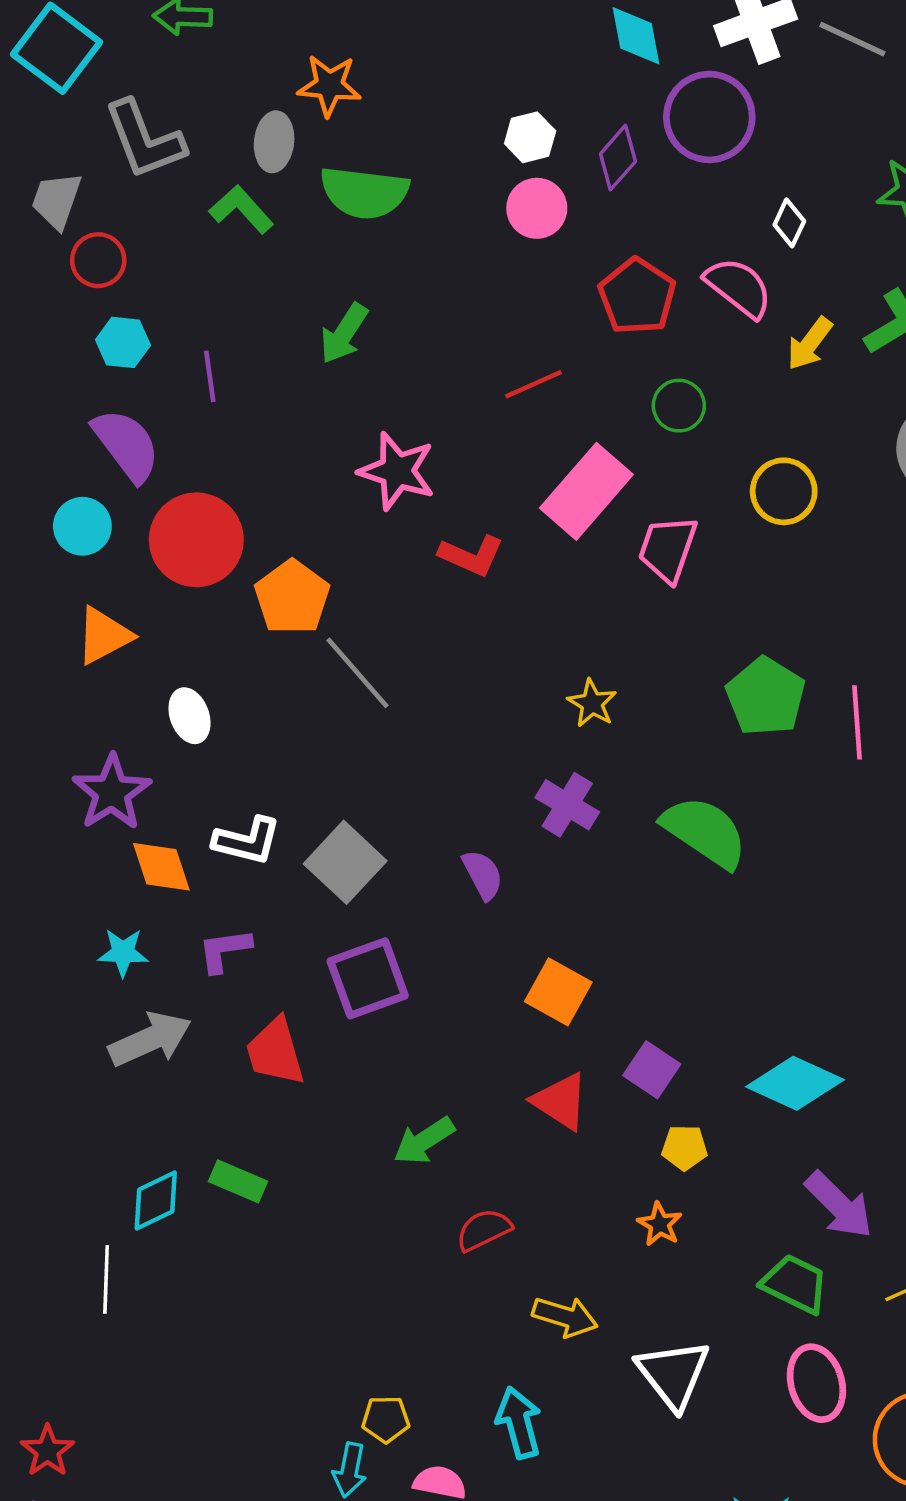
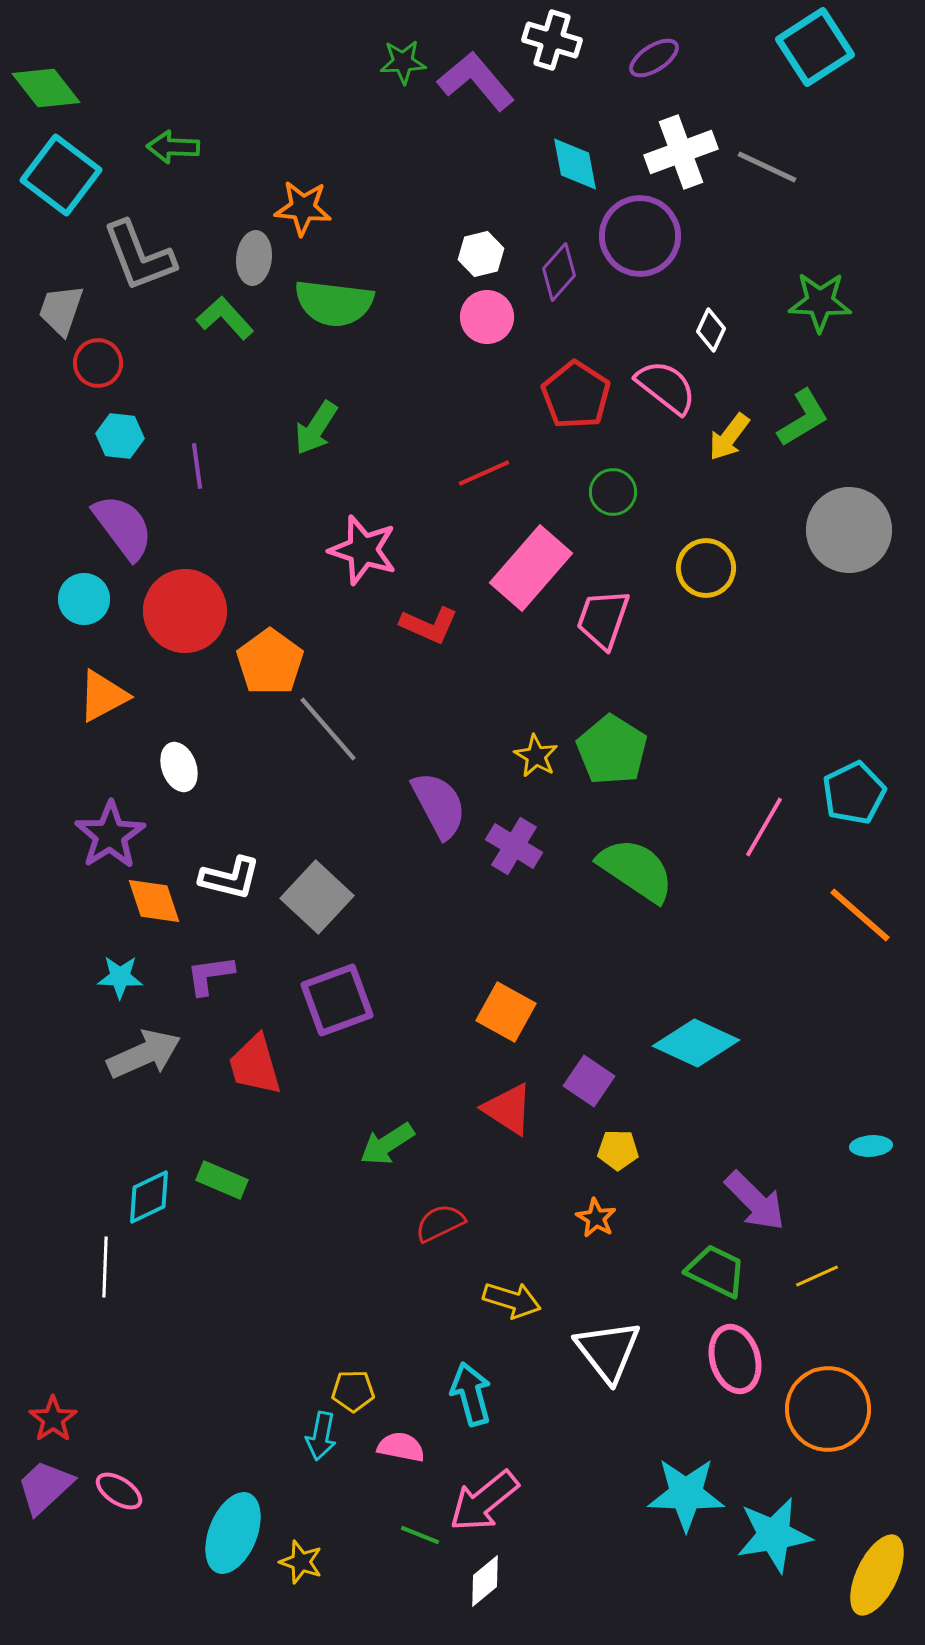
green pentagon: (766, 697) -> (612, 750), moved
pink line: (857, 722) -> (764, 827), moved, turned 34
purple semicircle: (483, 875) -> (439, 805), moved, size x1.5
cyan diamond: (795, 1083) -> (696, 1043), moved

